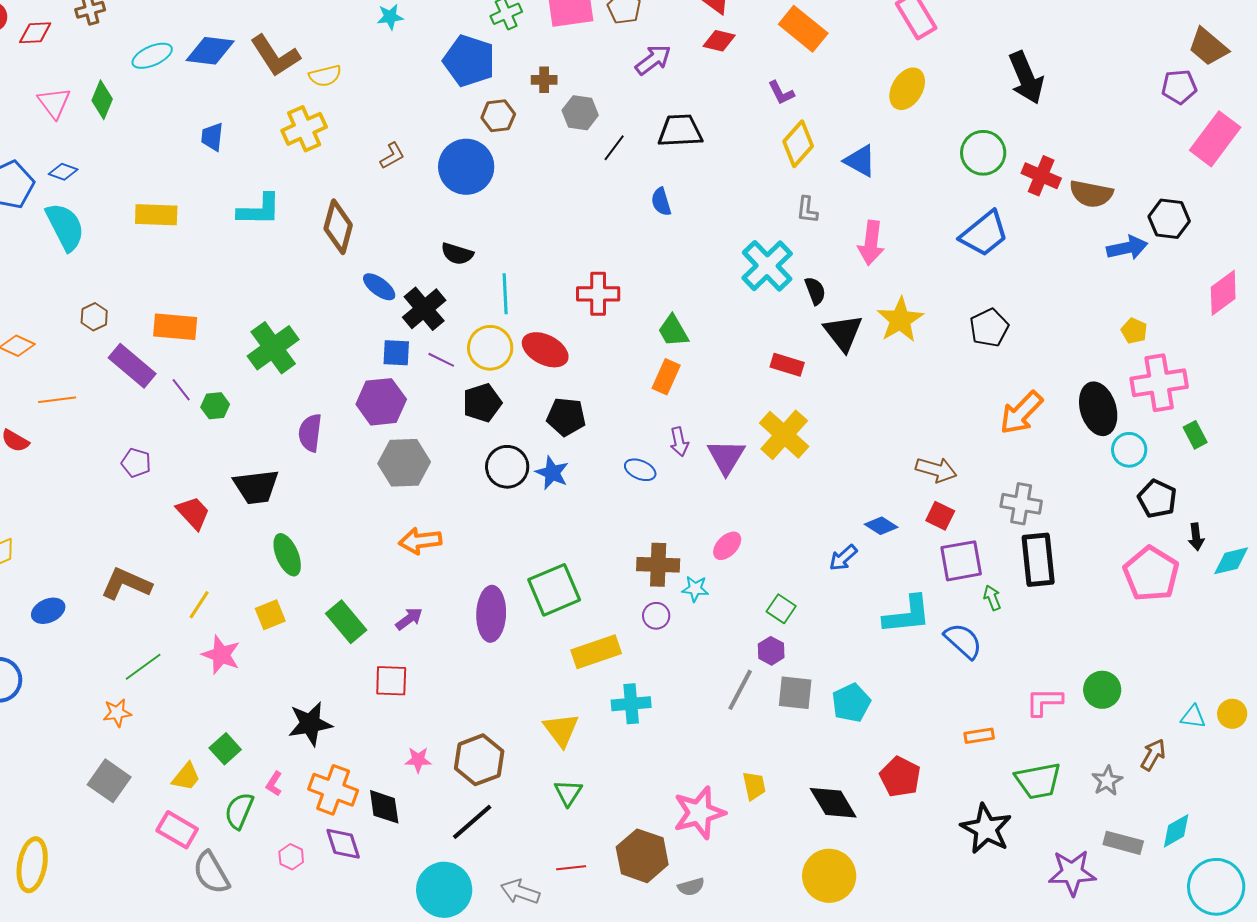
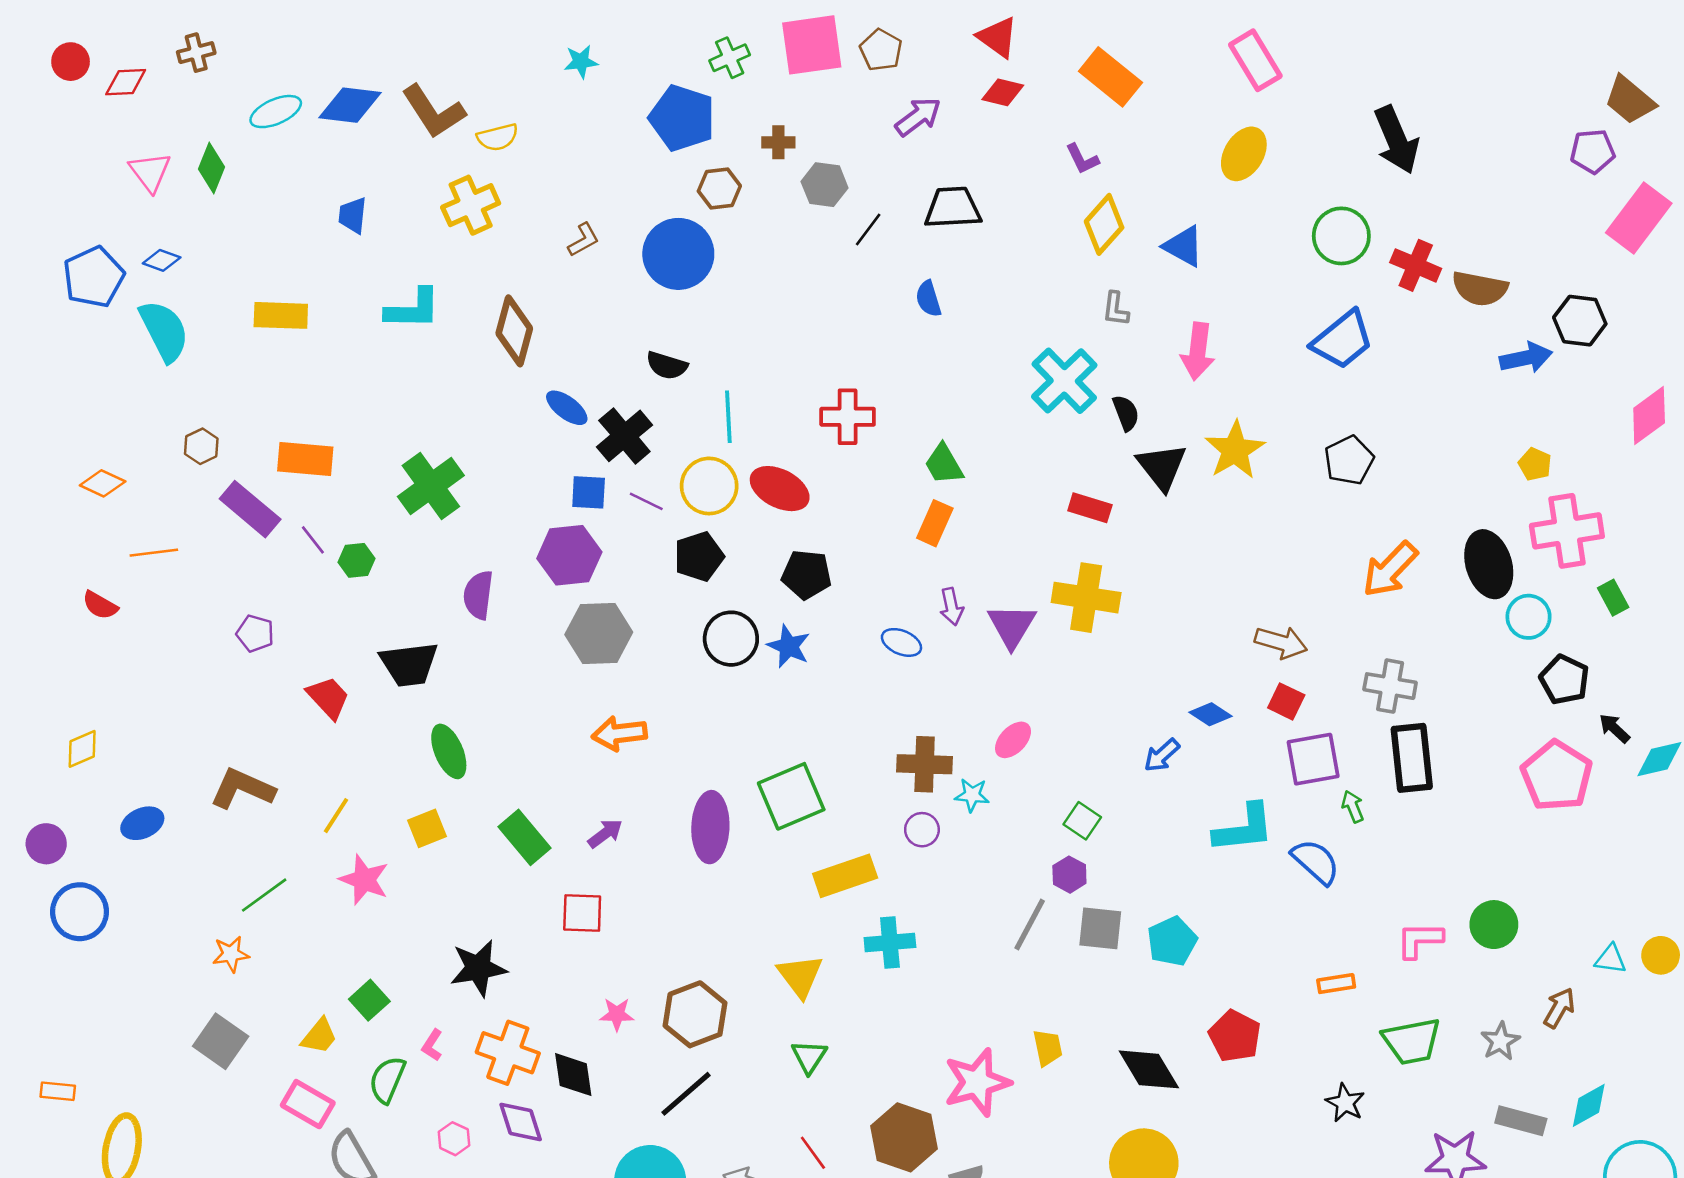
yellow cross: (784, 435) -> (1086, 598), turned -33
black arrow: (1196, 537) -> (1614, 728), turned 140
black star: (986, 829) -> (1345, 1103), size x0.6
red line: (571, 868) -> (813, 1153), turned 60

